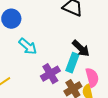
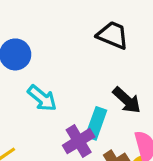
cyan rectangle: (72, 63) -> (96, 123), moved

